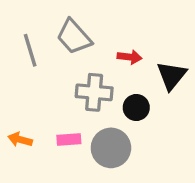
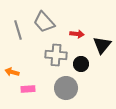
orange arrow: (20, 140) -> (12, 72), moved
pink rectangle: (69, 140) -> (28, 89), moved

